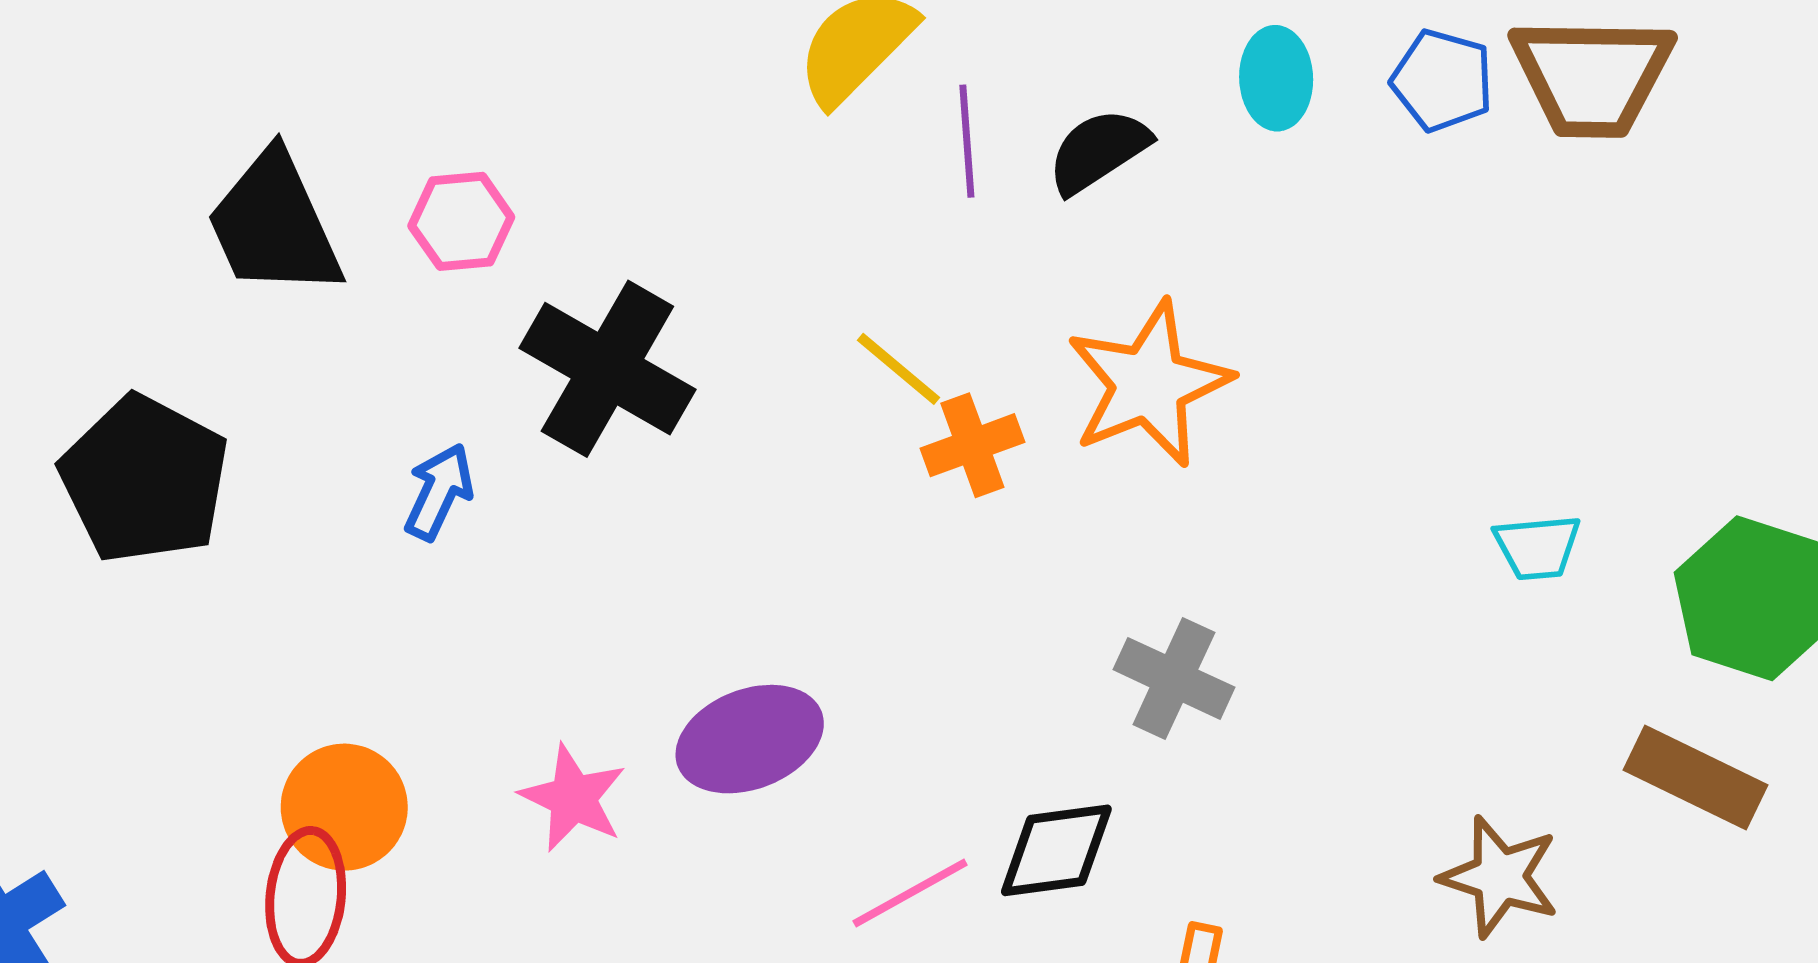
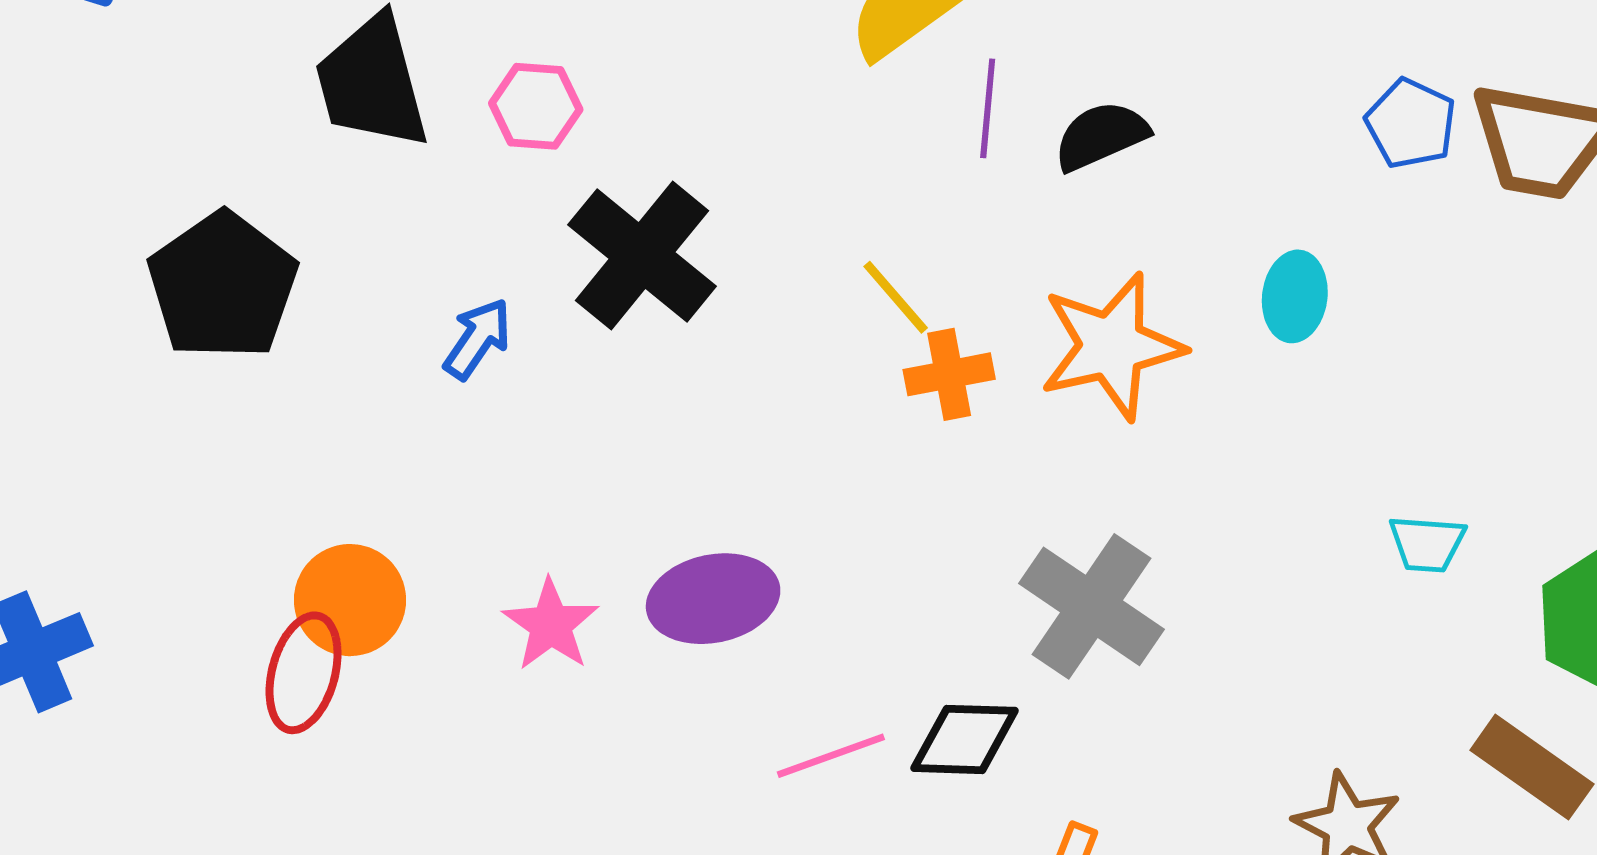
cyan ellipse: (1276, 78) -> (1295, 296), moved
gray cross: (1174, 678) -> (1092, 606), size x1.4

